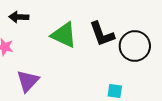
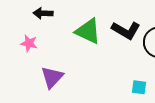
black L-shape: (102, 34) -> (126, 30), turned -40

